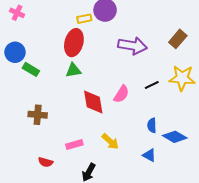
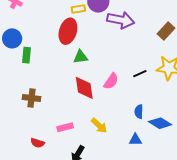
purple arrow: (133, 46) -> (121, 20), moved
green rectangle: (31, 69) -> (26, 55), turned 63
green triangle: (73, 70) -> (81, 57), moved
blue triangle: (149, 155) -> (135, 140), turned -32

